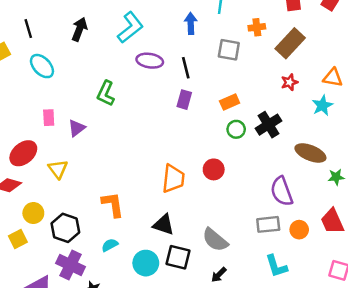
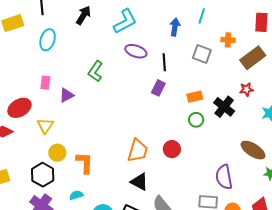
cyan ellipse: (42, 66) -> (48, 40), turned 50
black cross: (268, 125) -> (224, 107), moved, turned -30
yellow circle: (33, 213) -> (57, 153), moved
black triangle: (164, 225) -> (139, 182), moved

